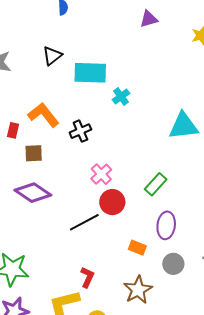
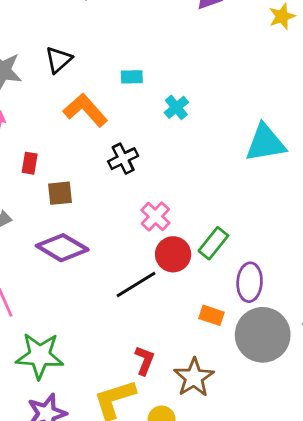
black triangle: (52, 56) -> (59, 60), moved
cyan rectangle: (90, 73) -> (132, 77), size x0.5
orange L-shape: (44, 115) -> (85, 110), moved
green rectangle: (156, 184) -> (213, 243), moved
gray circle: (173, 264) -> (263, 335), size x1.8
brown star: (138, 290) -> (194, 377), moved

